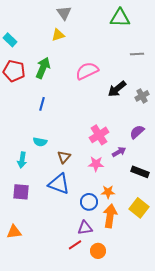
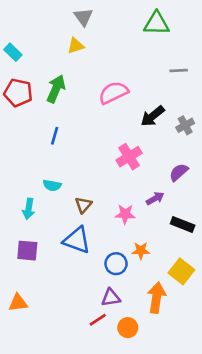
pink cross: (99, 135) -> (129, 157), moved
orange arrow: (110, 216) -> (156, 298), moved

